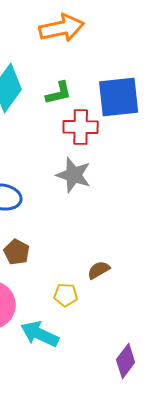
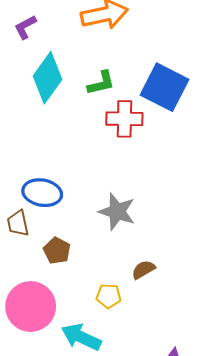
blue square: (119, 97) -> (165, 87), turned 33
gray star: (74, 175) -> (117, 212), moved

